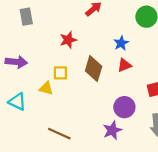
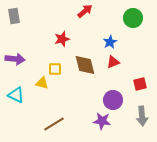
gray rectangle: (26, 17) -> (14, 16), moved
brown diamond: (94, 69) -> (85, 65), turned -30
purple star: (112, 130) -> (102, 121), turned 30
brown line: (59, 134) -> (54, 124), turned -55

